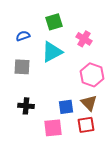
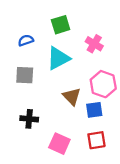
brown triangle: (89, 103) -> (72, 96), moved
blue square: (66, 107) -> (94, 110), moved
pink square: (53, 128) -> (59, 144), turned 30

